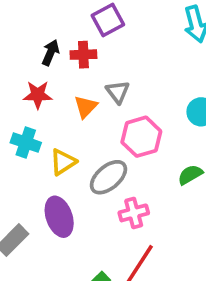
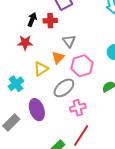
orange triangle: (86, 107) -> (58, 57), moved
cyan cross: (26, 143) -> (16, 84), moved, turned 35
yellow triangle: (63, 162) -> (41, 69), moved

